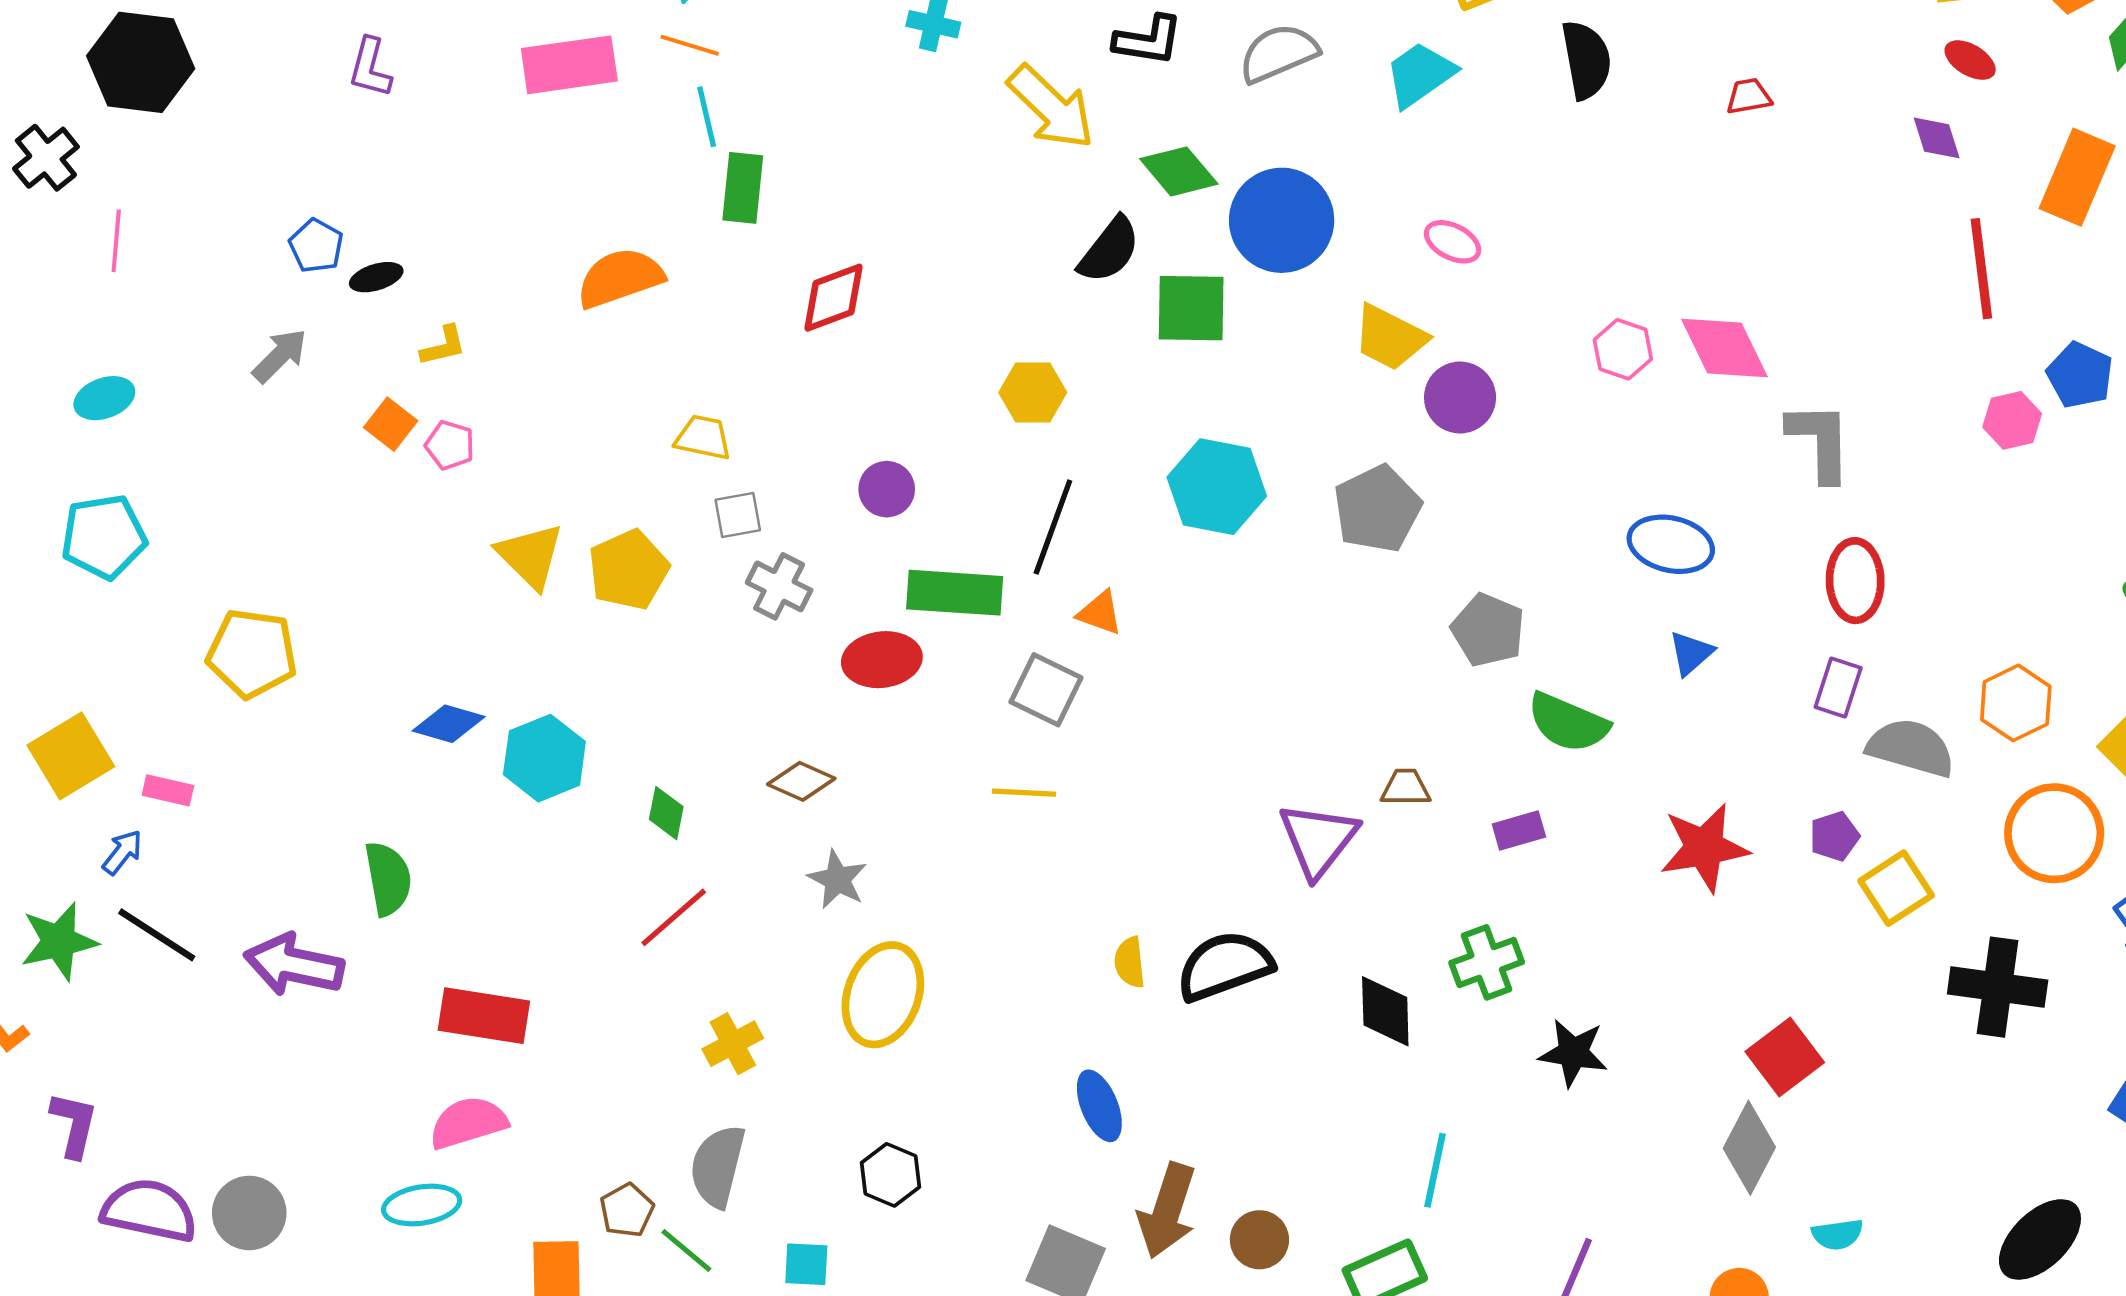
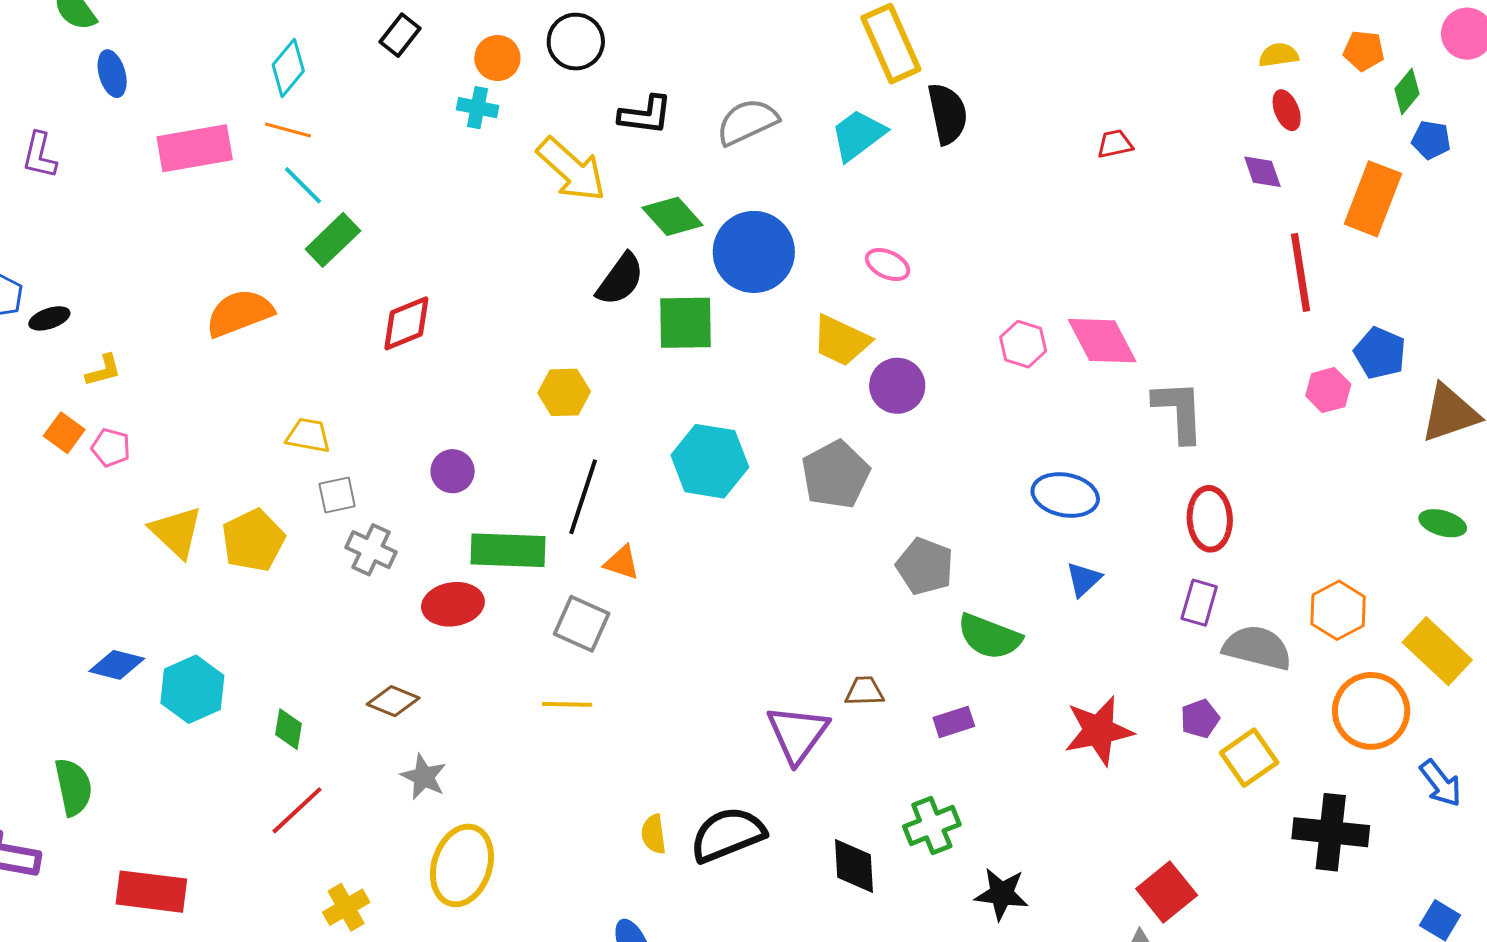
black semicircle: (1586, 60) -> (947, 114), moved
red ellipse: (1970, 60) -> (1287, 110), turned 39
cyan line: (707, 117) -> (303, 185), turned -30
green rectangle: (743, 188) -> (333, 240), turned 42

